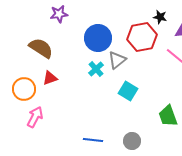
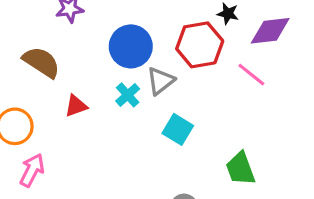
red triangle: (50, 78) -> (76, 106), moved

